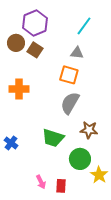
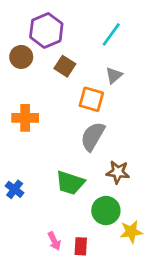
brown square: (35, 50) -> (65, 66), moved
gray triangle: (77, 53) -> (114, 75), moved, turned -48
yellow star: (99, 175) -> (131, 232), turned 30

